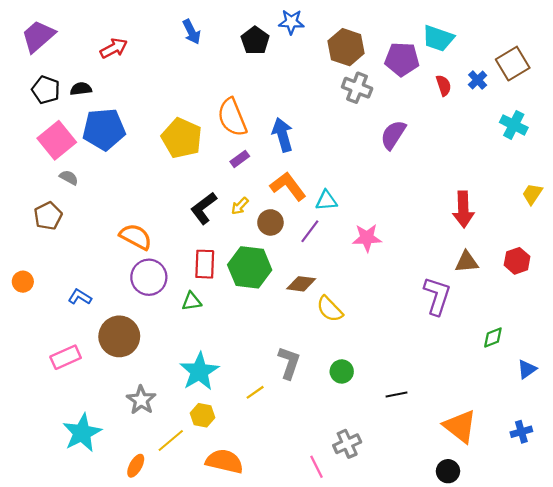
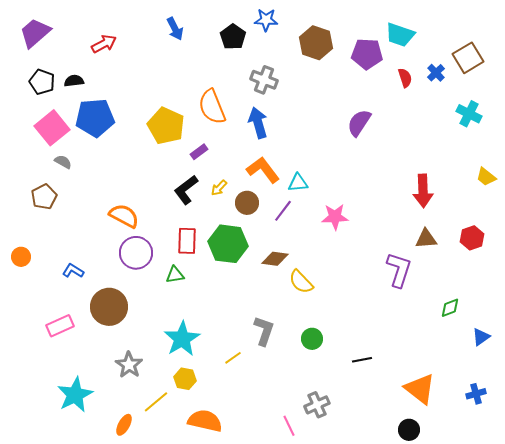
gray cross: (357, 88) -> (264, 80), moved
purple rectangle: (240, 159) -> (199, 152), moved
yellow trapezoid: (532, 194) -> (486, 177), turned -85

